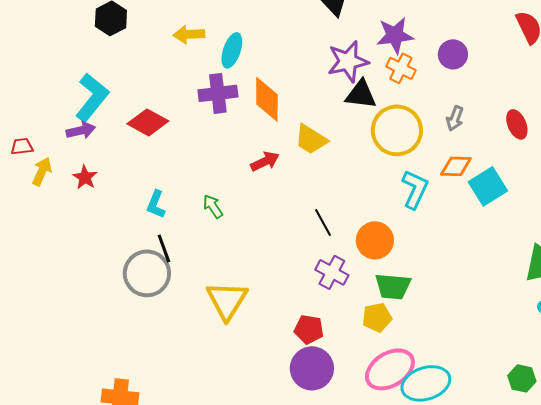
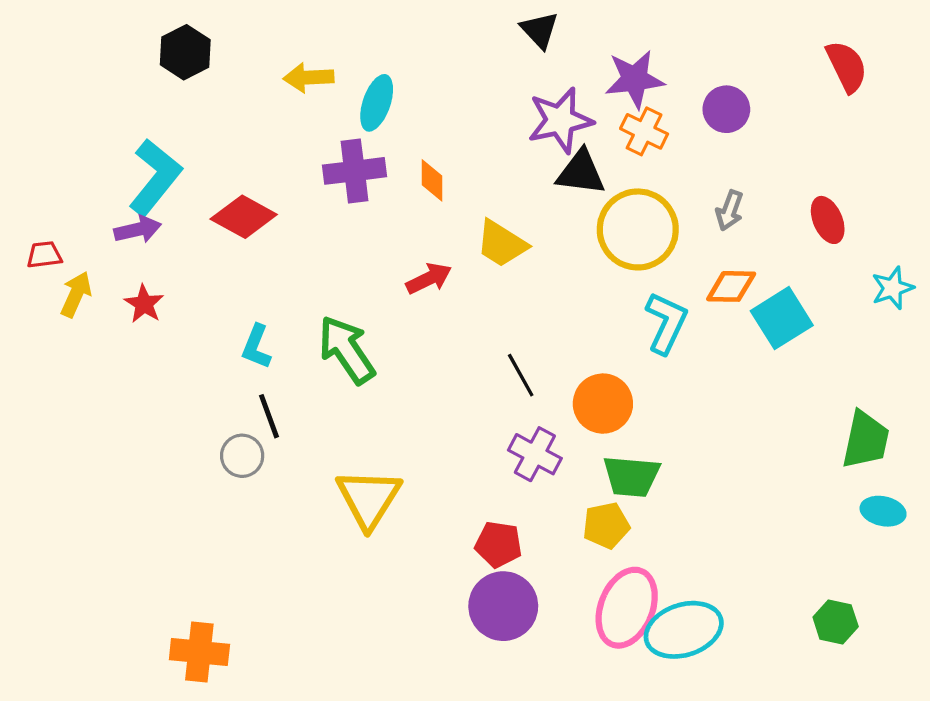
orange diamond: (267, 99) -> (432, 180), size x0.6
green arrow: (213, 206) -> (347, 350), size x1.8
gray circle: (147, 273) -> (242, 456), size x0.6
pink ellipse: (390, 369) -> (627, 608), turned -36

